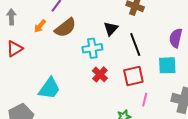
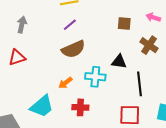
orange arrow: (40, 26) -> (65, 83), moved
black triangle: (111, 29) -> (119, 62), turned 42
red cross: (100, 74) -> (80, 107), moved, turned 35

